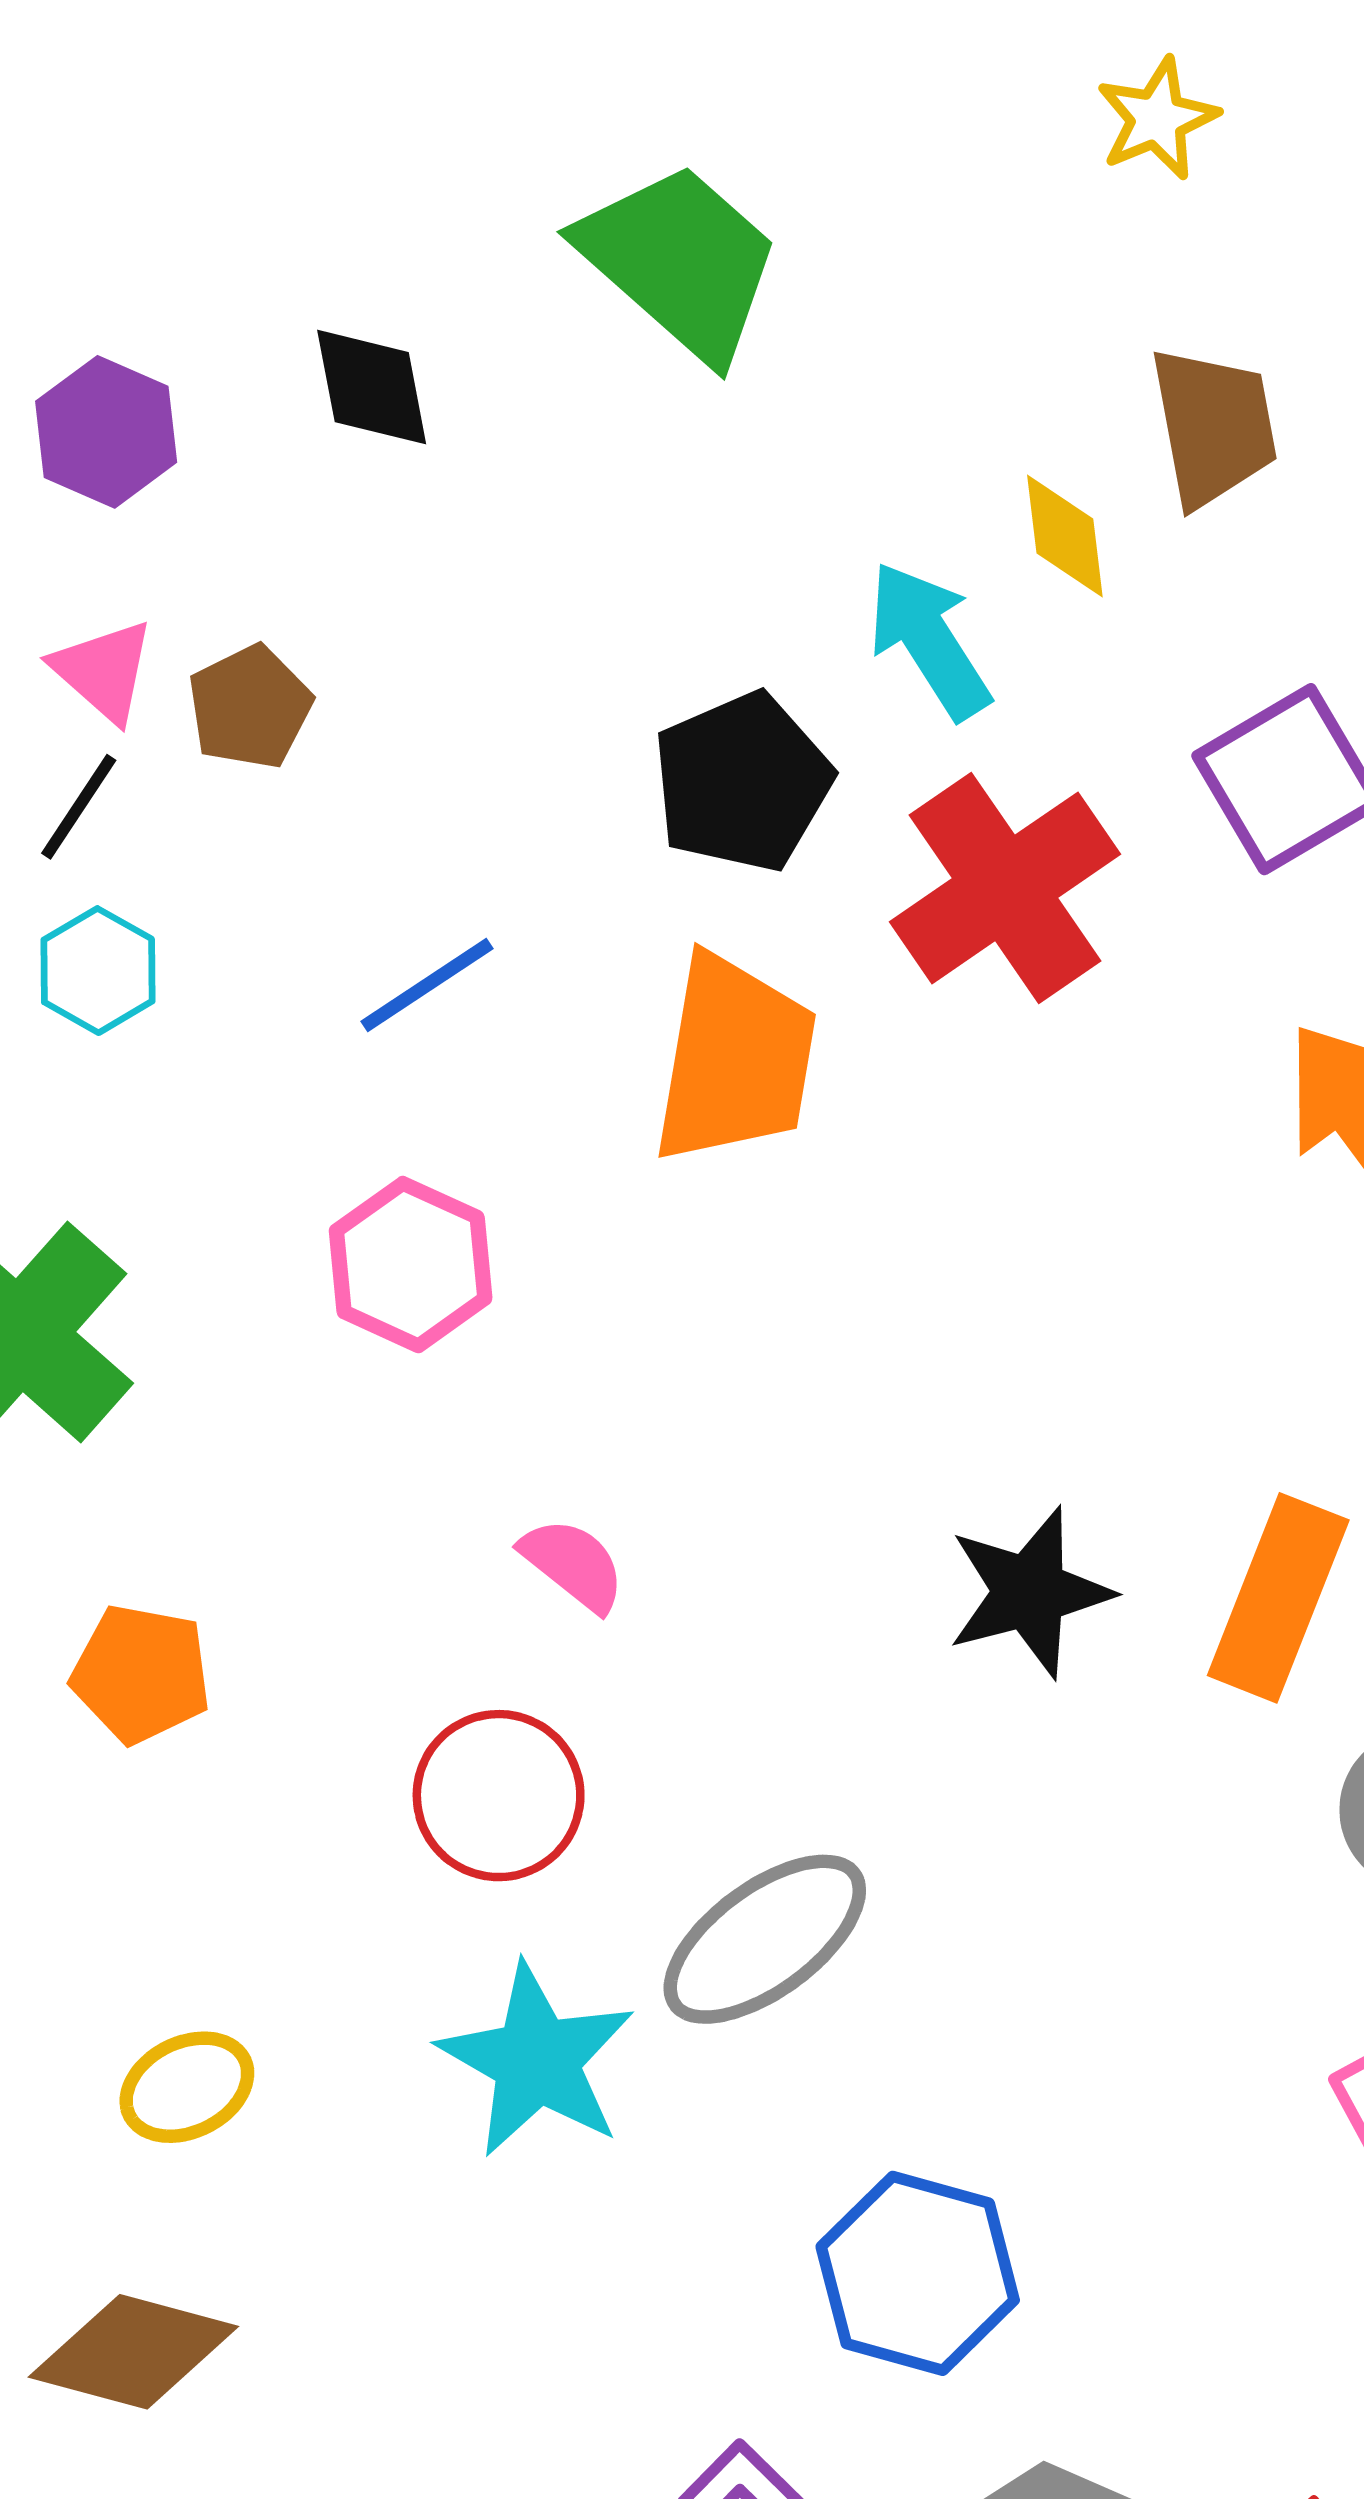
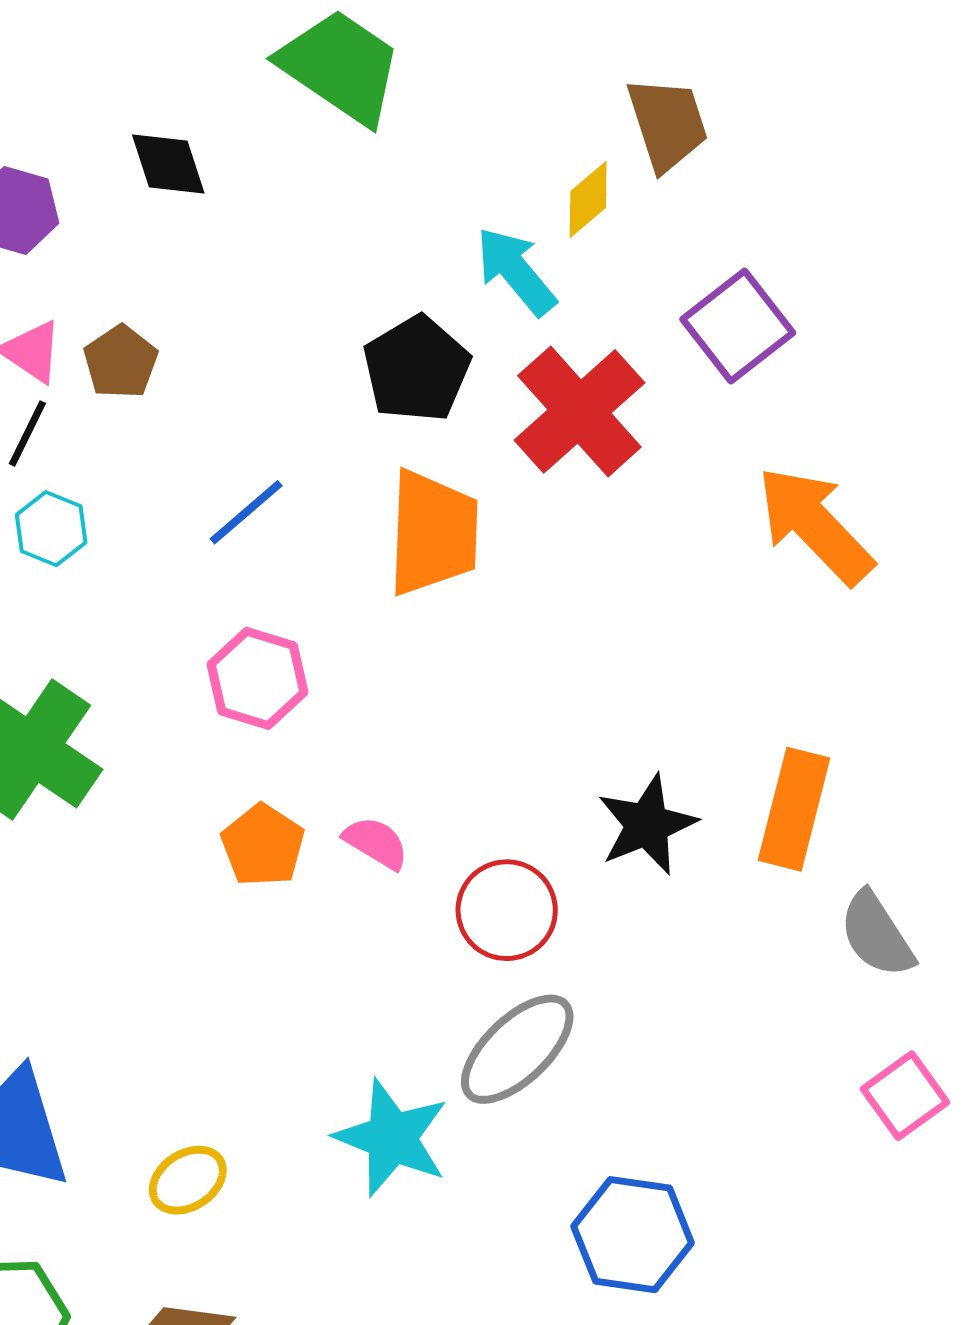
yellow diamond: (1065, 536) -> (588, 199), turned 64
orange pentagon: (141, 1674) -> (263, 845), moved, turned 30
red circle: (499, 1796) -> (507, 910), moved

